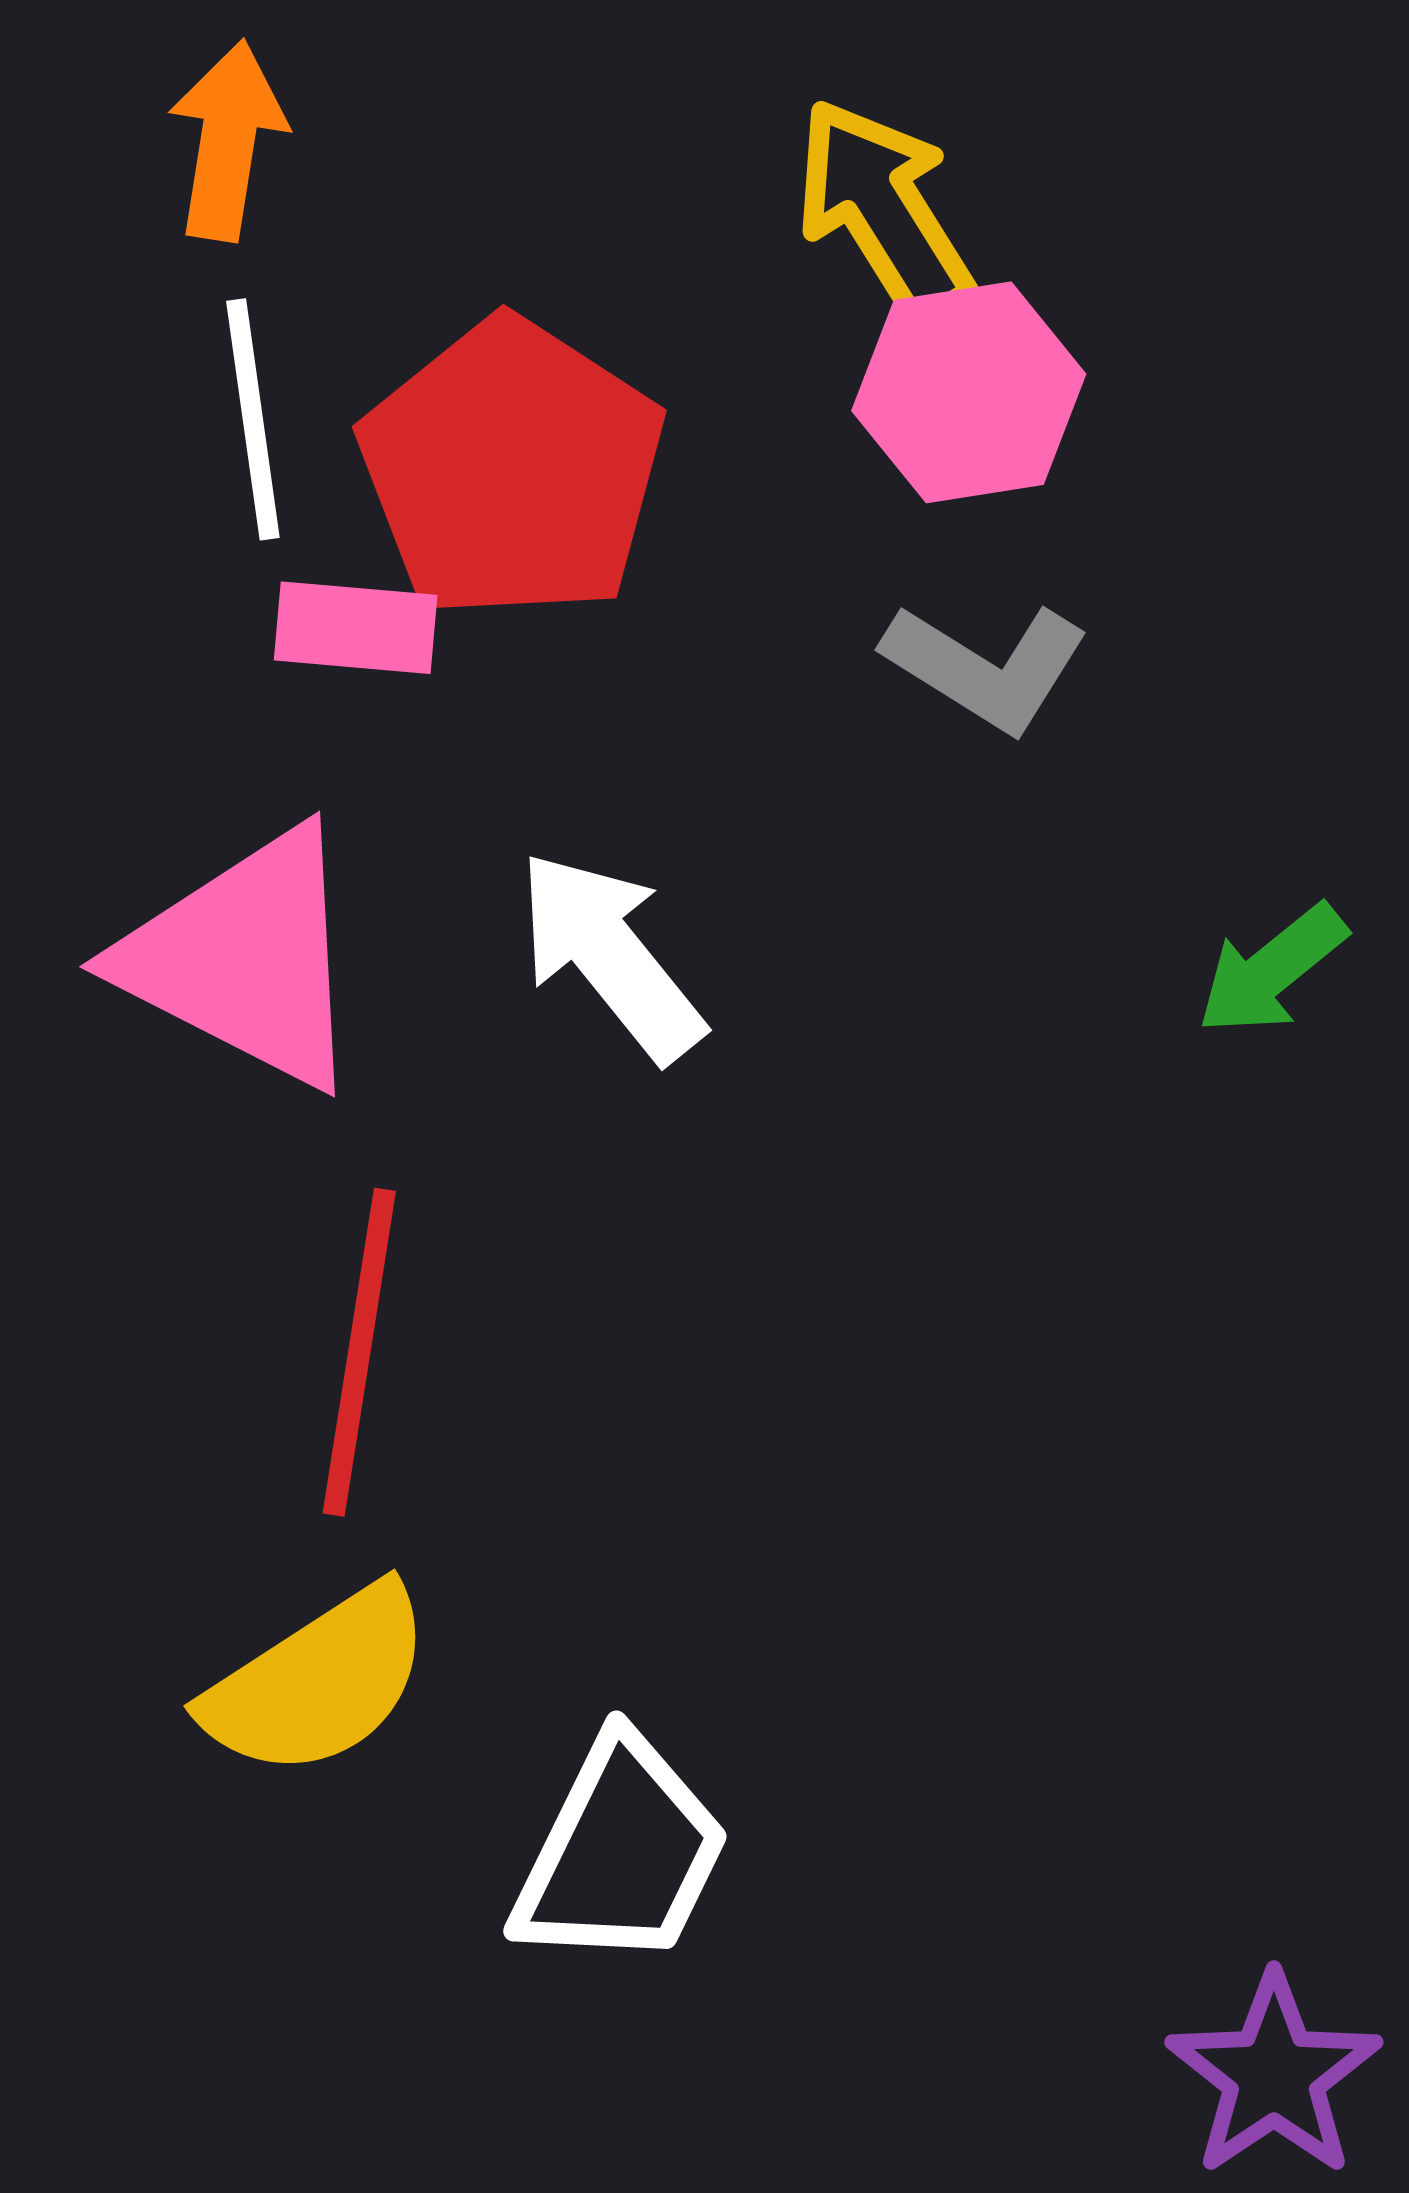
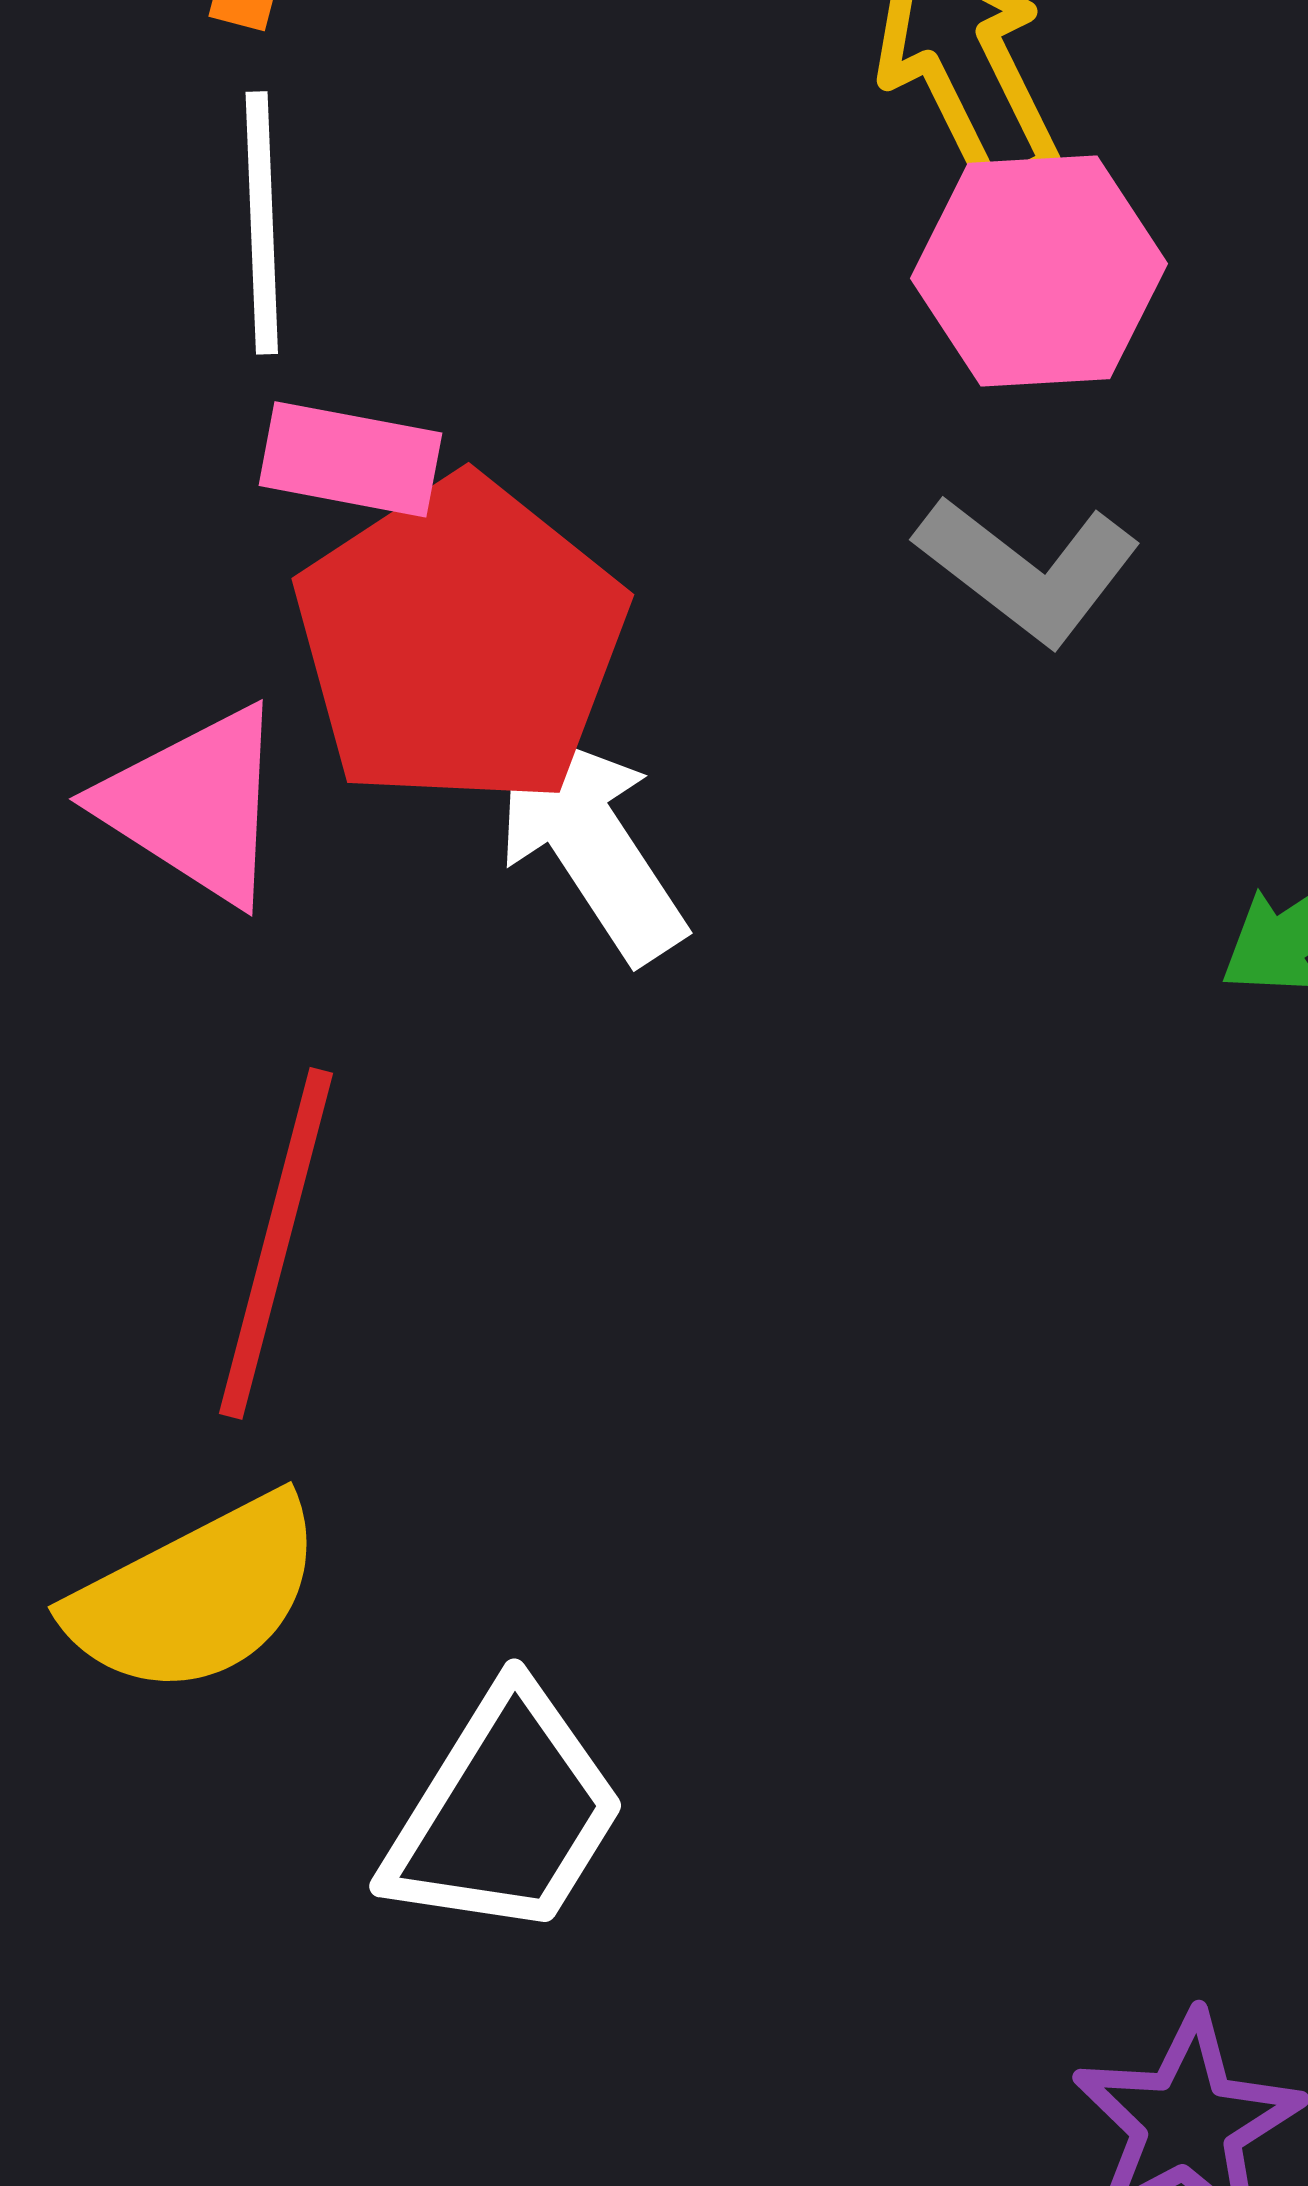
red pentagon: (512, 469) -> (460, 642), moved
pink triangle: (244, 958) -> (194, 805), size x0.7

